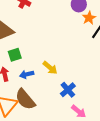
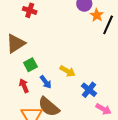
blue arrow: (27, 74) -> (46, 82), turned -104

